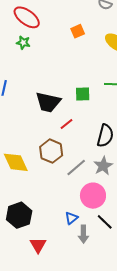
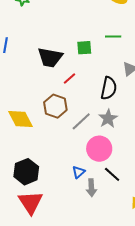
red triangle: (38, 245) -> (31, 202), moved, size x1.5

